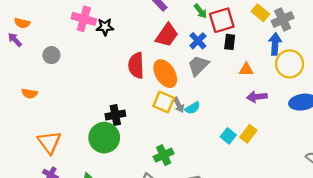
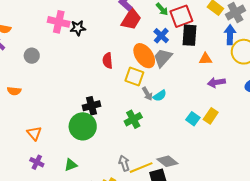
red trapezoid: (167, 35) -> (131, 19), moved
black rectangle: (230, 42) -> (189, 35), size x1.5
red semicircle: (136, 65) -> (108, 61), size x0.7
orange ellipse: (165, 74) -> (144, 56), moved
yellow square: (164, 102) -> (134, 76), moved
orange triangle: (49, 142) -> (34, 133), size x0.7
green cross: (164, 155) -> (133, 119), moved

